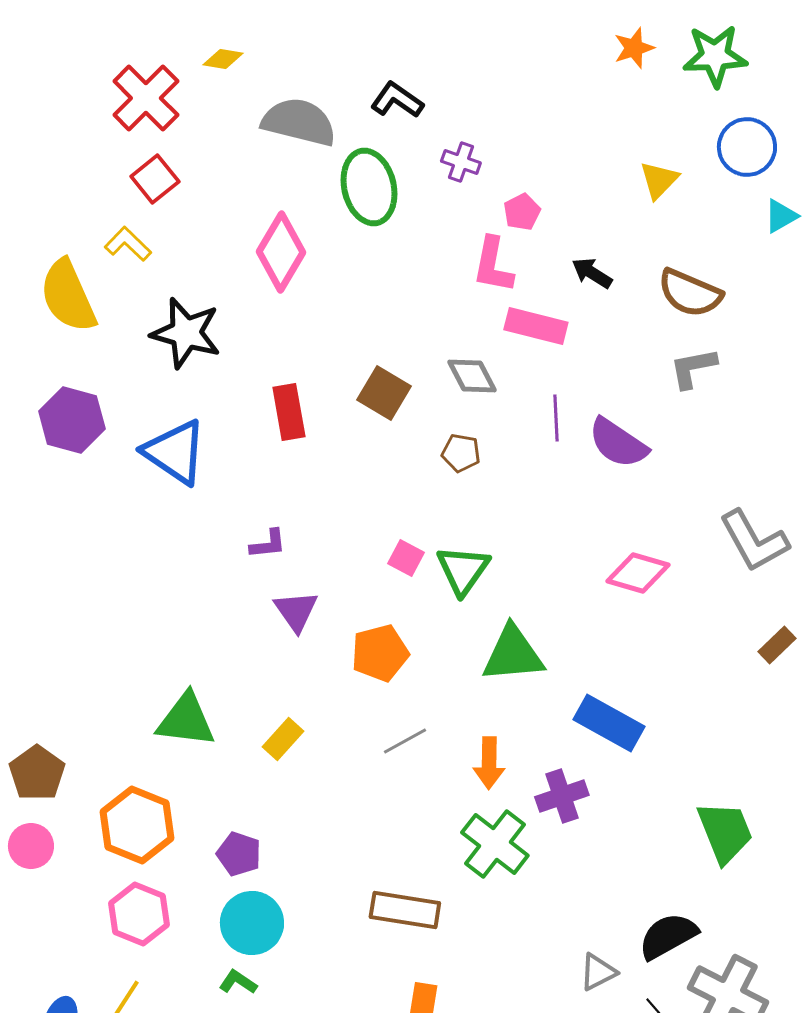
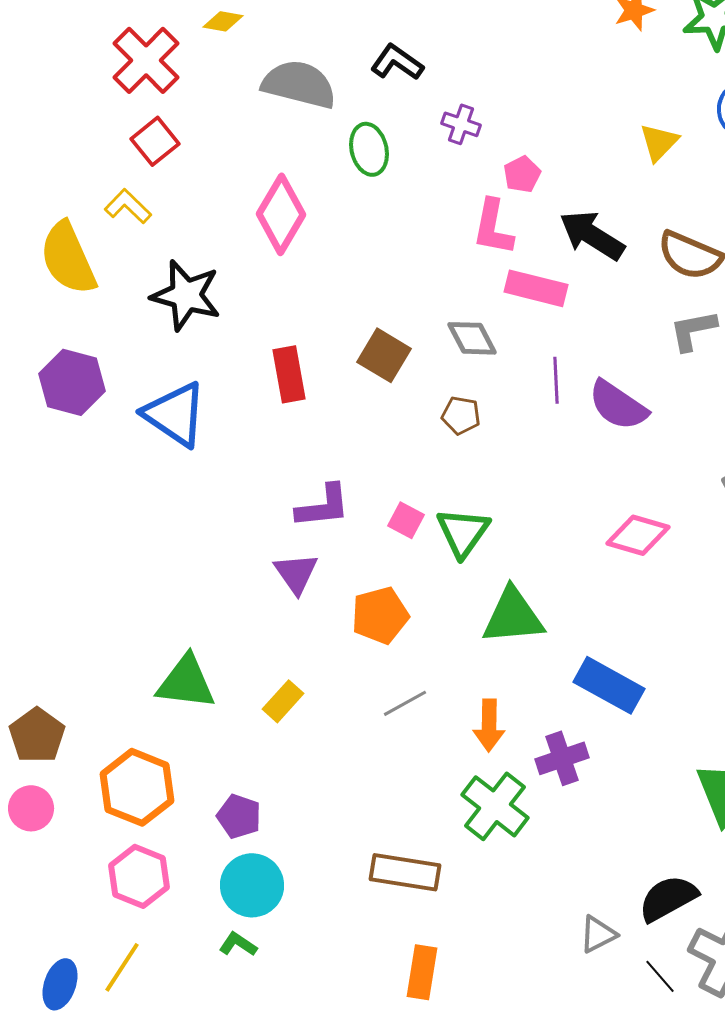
green ellipse: (369, 187) -> (369, 149), size x0.7
black arrow: (592, 273) -> (592, 235), size x1.6
purple L-shape: (268, 544) -> (323, 506), moved, size x1.5

